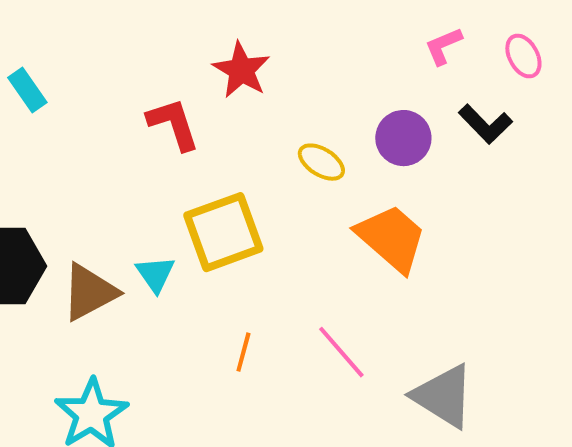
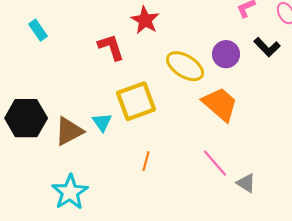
yellow ellipse: (321, 162) -> (185, 66), size x1.6
pink line: (341, 352) -> (215, 163), moved
gray triangle: (443, 396) -> (246, 183), size x0.6

